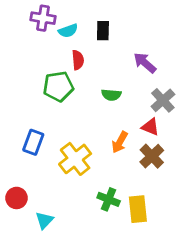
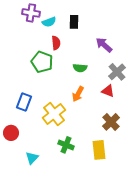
green pentagon: (58, 86) -> (42, 62), turned 30
orange arrow: (120, 142) -> (78, 94), moved
brown cross: (152, 156) -> (111, 122), moved
red circle: (17, 198) -> (11, 133), moved
green cross: (109, 199) -> (66, 145), moved

